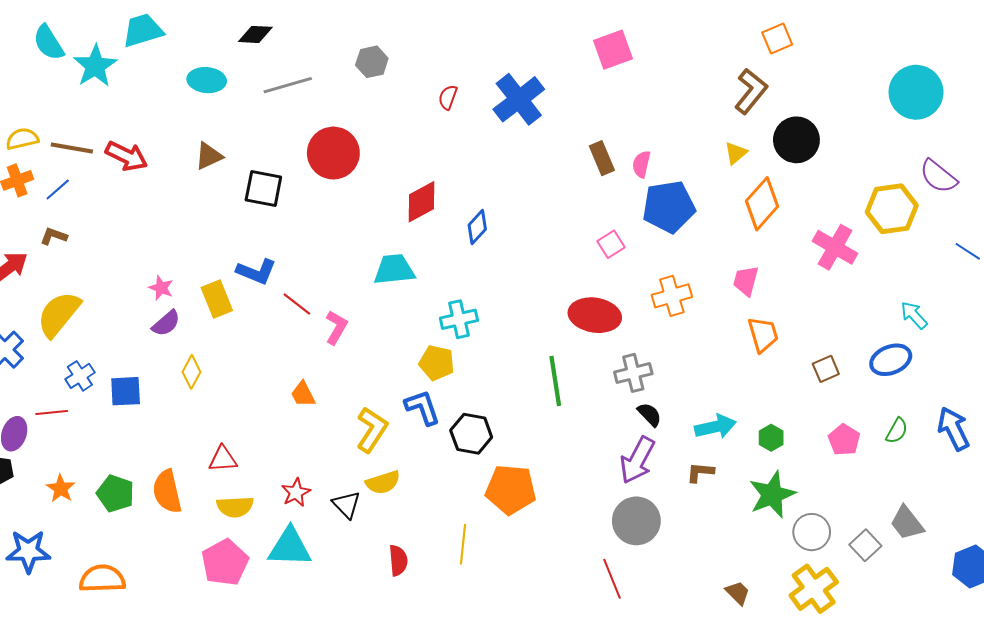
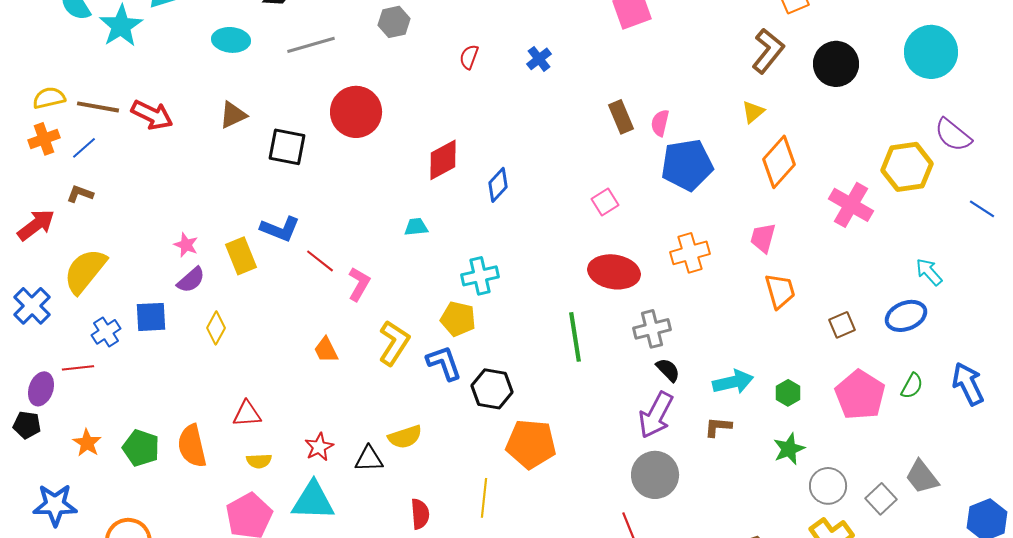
blue cross: (519, 99) -> (539, 59), size x0.5
black circle: (796, 140) -> (836, 64), moved
pink square: (611, 244) -> (605, 202), moved
cyan trapezoid: (394, 270) -> (416, 227), size x0.6
blue square: (126, 391) -> (151, 317), moved
yellow L-shape: (372, 430) -> (394, 343), moved
pink pentagon: (844, 440) -> (860, 395), size x1.6
green star: (772, 495) -> (789, 449), size x0.7
black triangle: (347, 505) -> (369, 459), turned -48
yellow semicircle: (235, 507) -> (259, 461), size x0.7

